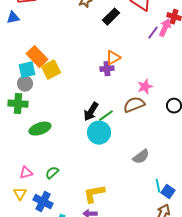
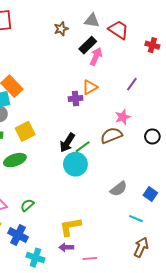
pink arrow: (165, 28) -> (96, 56), moved
purple line: (153, 33) -> (132, 84), moved
purple cross: (107, 69) -> (75, 99), moved
yellow square: (51, 70) -> (25, 131), moved
cyan line: (158, 186) -> (136, 219), turned -56
blue square: (168, 192) -> (150, 194), moved

